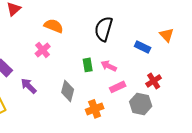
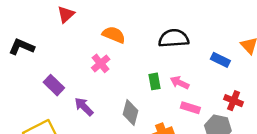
black semicircle: (104, 29) -> (174, 38), turned 70
red cross: (154, 81) -> (234, 101), turned -35
pink rectangle: (118, 87) -> (190, 108), turned 42

